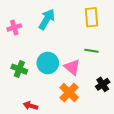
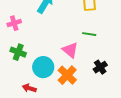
pink cross: (14, 27) -> (14, 23), moved
cyan circle: (48, 63) -> (43, 67), moved

